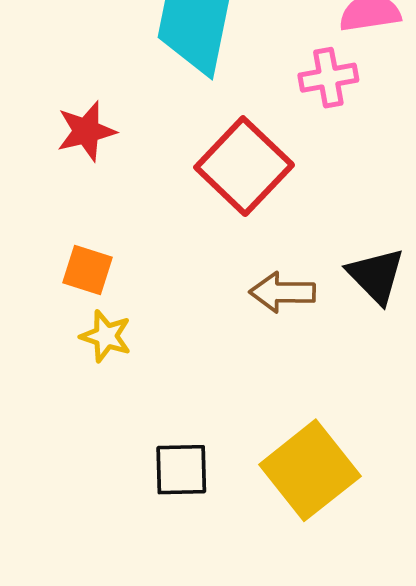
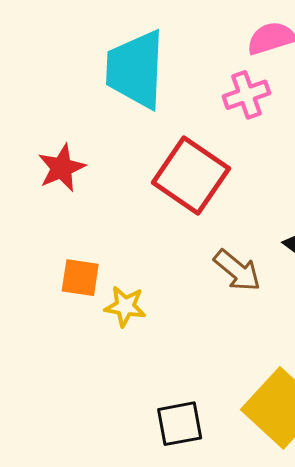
brown arrow: (282, 292) -> (237, 271), turned -132
yellow star: (106, 336) -> (125, 306), moved

